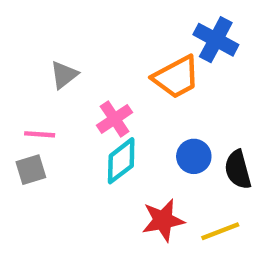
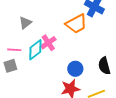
blue circle: (194, 156) -> (75, 69), moved
cyan diamond: (121, 161) -> (35, 50), moved

